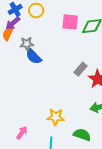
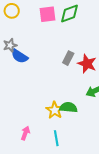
yellow star: (56, 117) -> (55, 110), turned -30
green semicircle: (82, 135) -> (68, 107), moved

